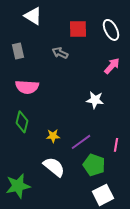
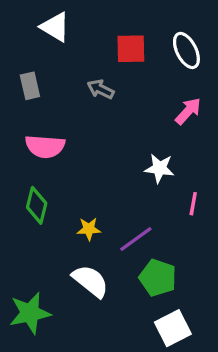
pink line: (116, 145) -> (193, 204), moved

